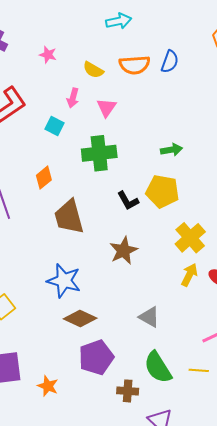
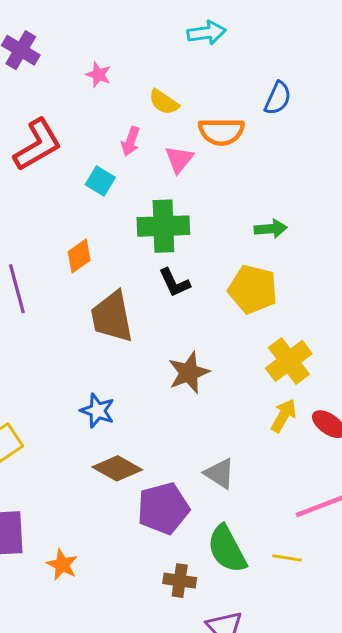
orange semicircle: (135, 65) -> (221, 132), moved
black L-shape: (128, 201) -> (174, 283), moved
blue star: (64, 281) -> (97, 411), size x0.7
purple pentagon: (96, 357) -> (163, 508), moved

